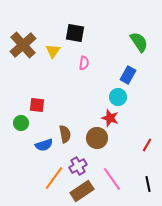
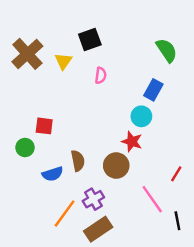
black square: (75, 33) -> (90, 39), turned -30
pink line: (112, 179) -> (152, 199), moved

